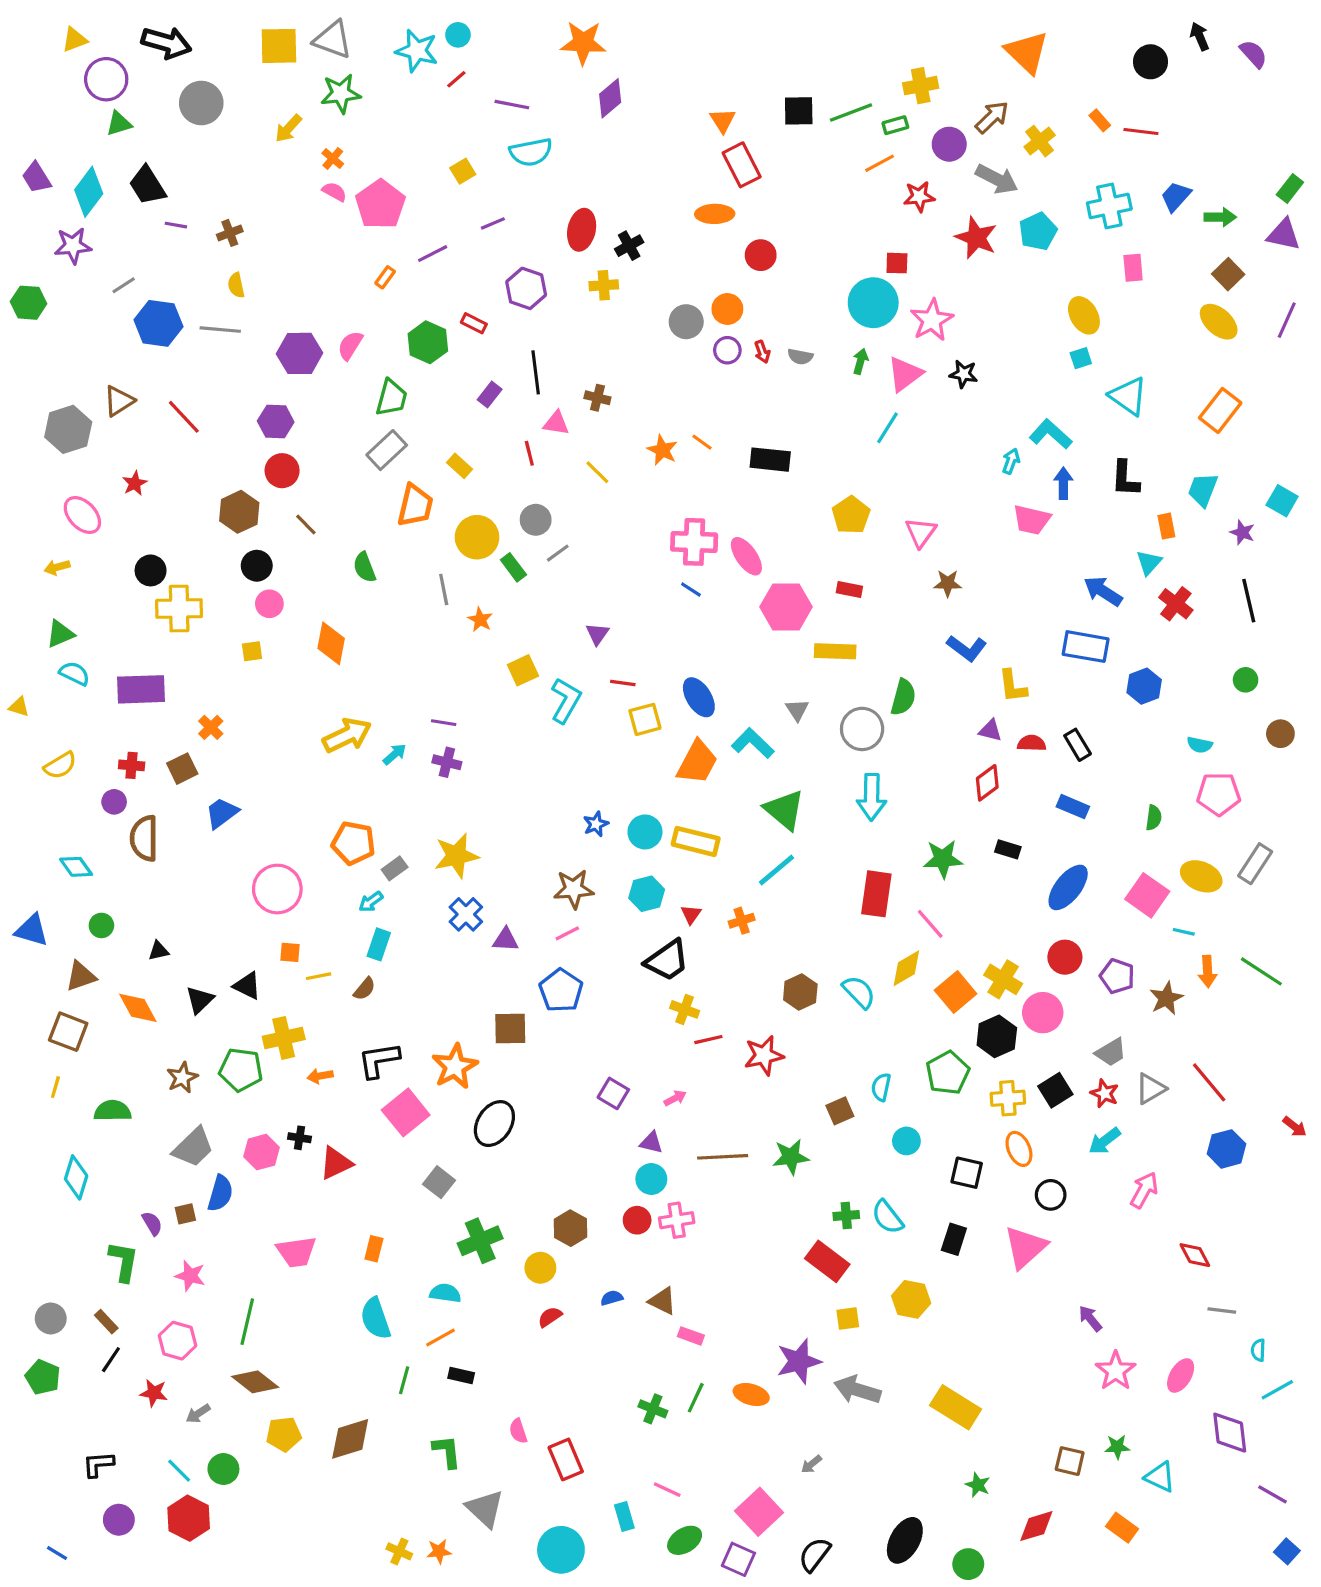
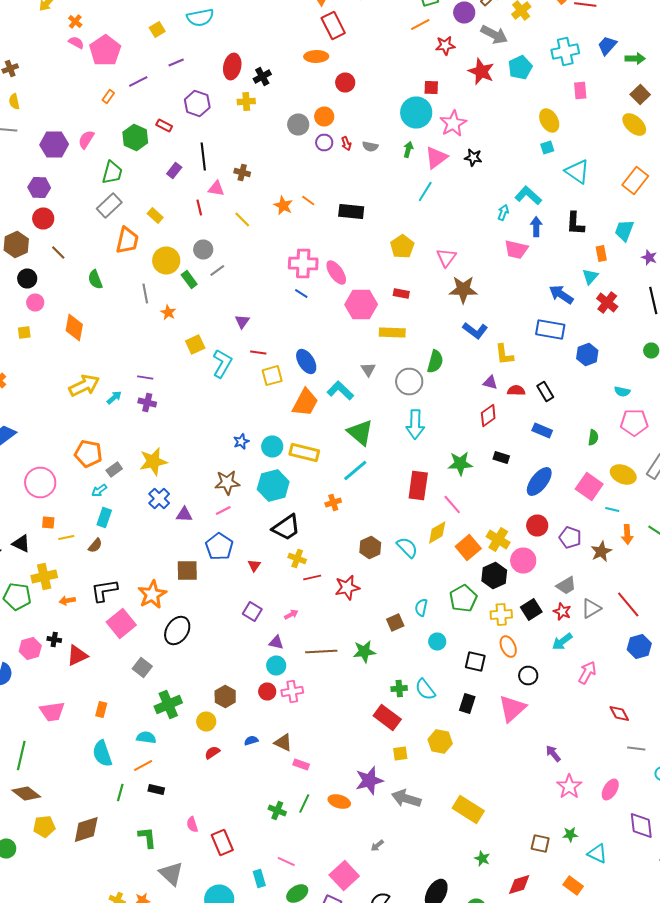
brown star: (948, 583) -> (463, 290), size x1.6
cyan hexagon: (647, 894) -> (273, 486), size x1.4
red triangle: (691, 914) -> (254, 566), moved

